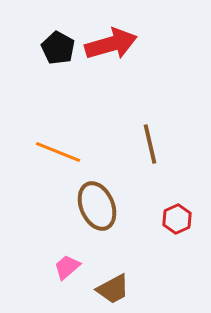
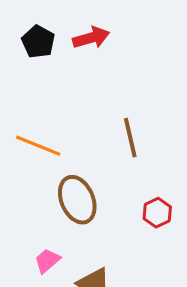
red arrow: (111, 44) -> (91, 38), size x0.7

